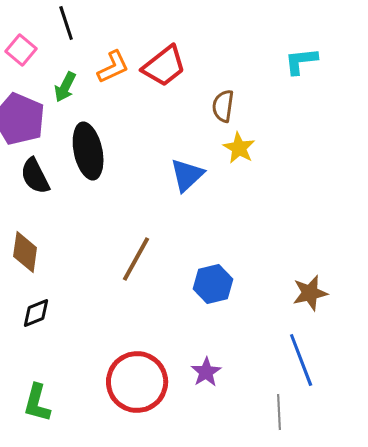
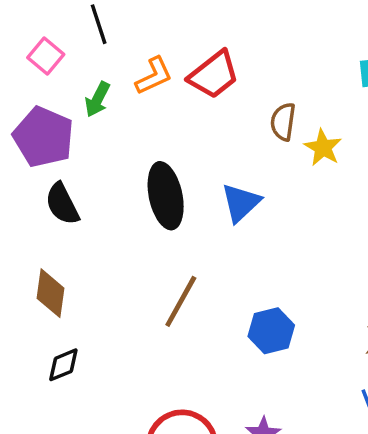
yellow star: (239, 148) -> (323, 148), moved
black ellipse: (88, 151) -> (166, 196), moved

